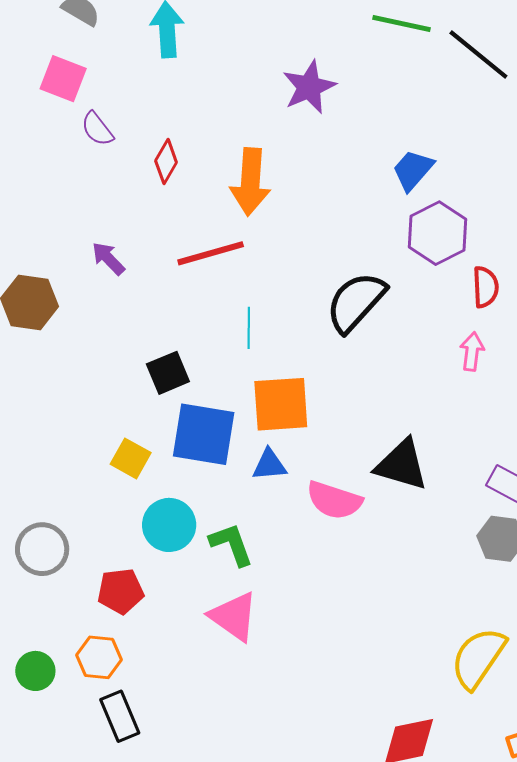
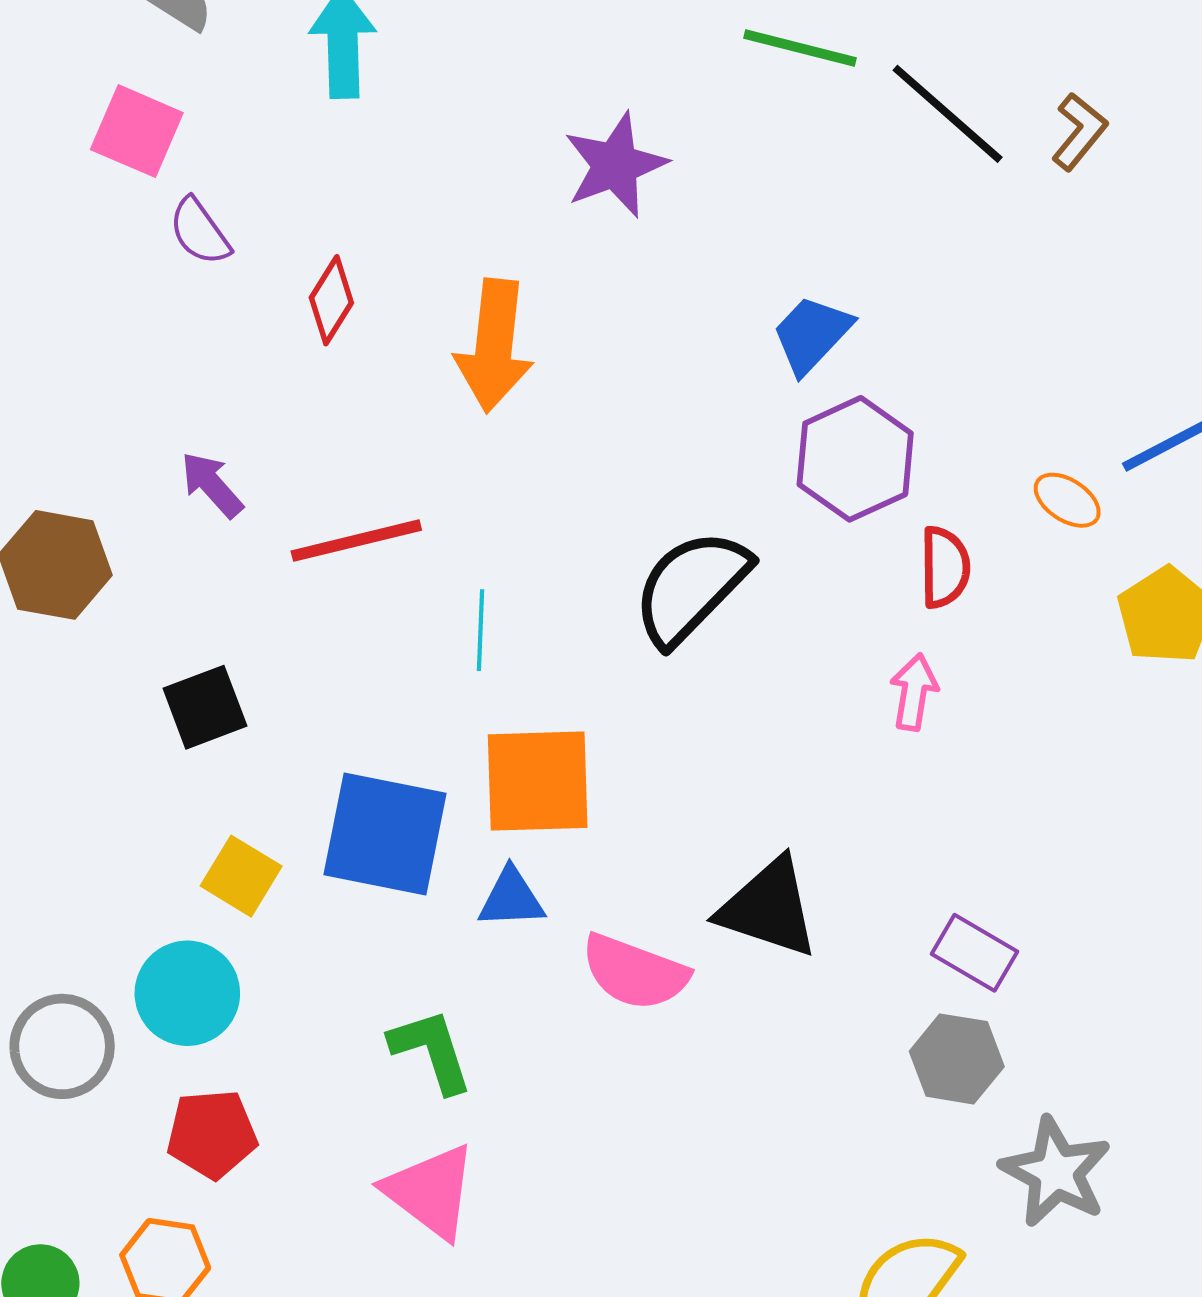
red line: (211, 253) -> (356, 541), moved
black square: (168, 373) -> (205, 707), moved
cyan circle: (169, 525) -> (187, 993), moved

